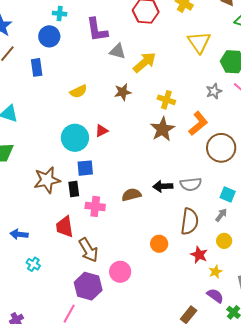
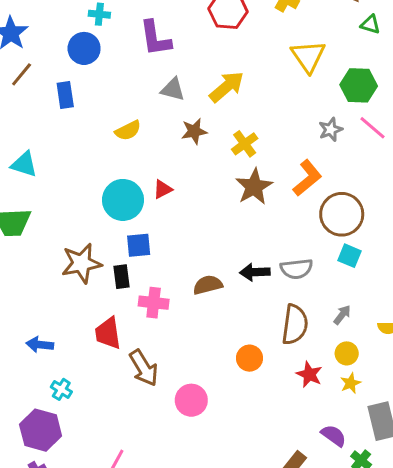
gray triangle: (118, 51) -> (173, 89), moved
yellow cross: (166, 100) -> (245, 144), moved, turned 36
cyan square: (228, 194) -> (349, 256), moved
yellow star: (215, 272) -> (351, 383), moved
purple hexagon: (88, 286) -> (41, 430), moved

